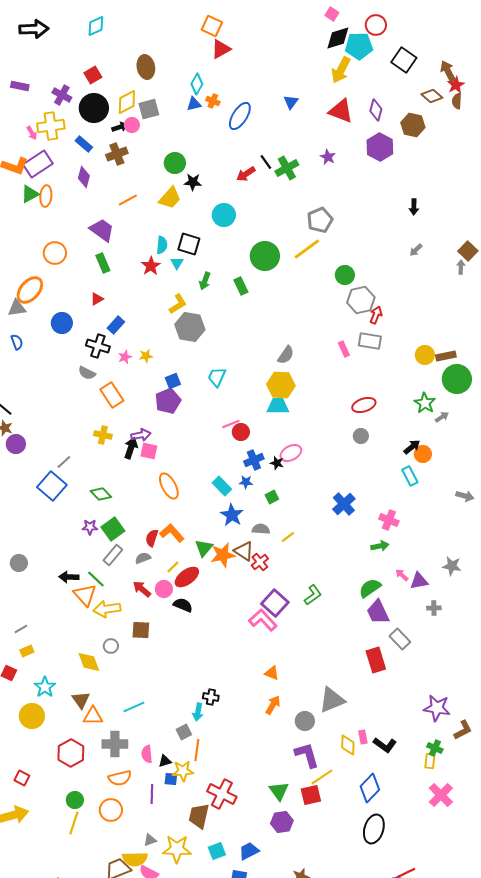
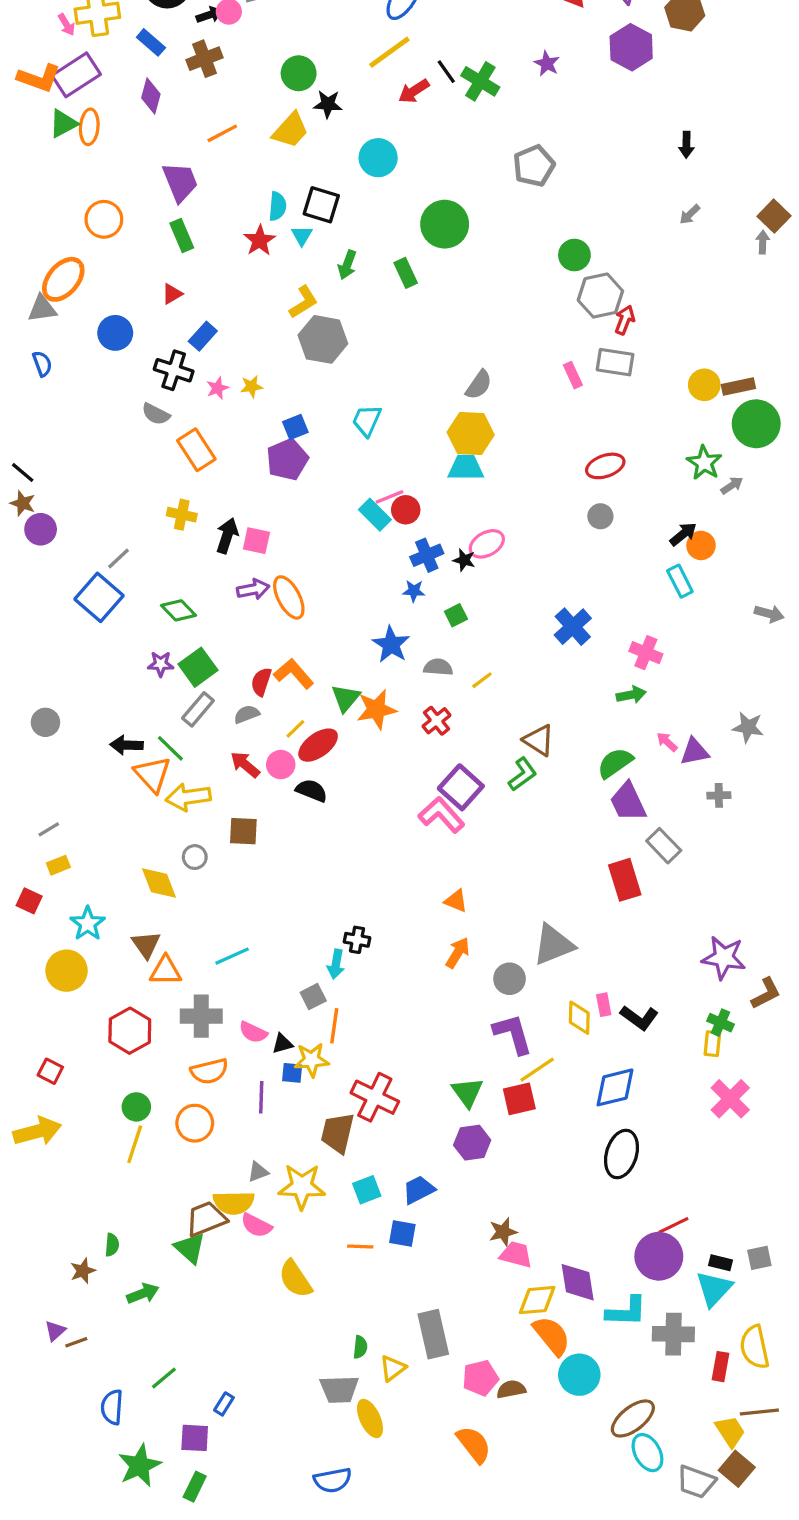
green cross: (287, 168) -> (480, 81), turned -30
purple trapezoid: (102, 230) -> (180, 182), turned 32
yellow line: (307, 249) -> (389, 52), moved
purple arrow: (141, 435) -> (253, 589), moved
cyan rectangle: (222, 486) -> (375, 515), moved
brown triangle: (244, 551) -> (539, 740), moved
pink semicircle: (147, 754) -> (253, 1032), turned -60
blue diamond: (370, 788) -> (615, 1087), turned 32

